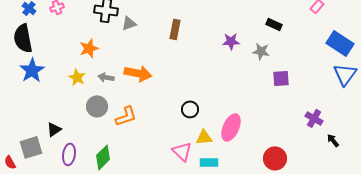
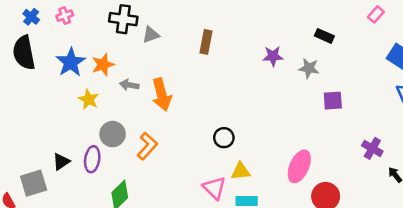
blue star: (32, 70) -> (71, 62), moved
orange arrow: (138, 73) -> (162, 95), turned 64
gray arrow: (106, 77) -> (129, 85), moved
orange L-shape: (126, 116) -> (147, 146), turned -30
pink ellipse: (231, 127) -> (299, 166), moved
purple ellipse: (69, 154) -> (92, 159), moved

